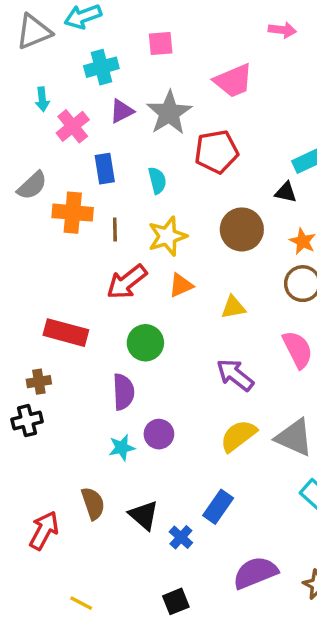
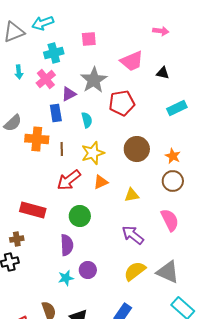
purple triangle: (122, 111) -> (69, 94), moved
pink cross: (73, 126) -> (46, 79), moved
black triangle: (286, 192) -> (163, 73), moved

